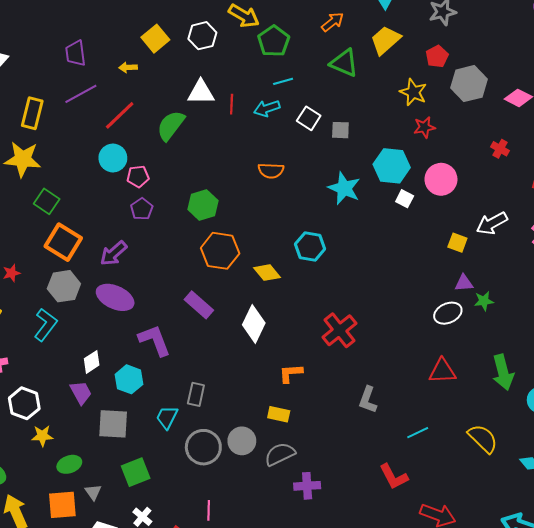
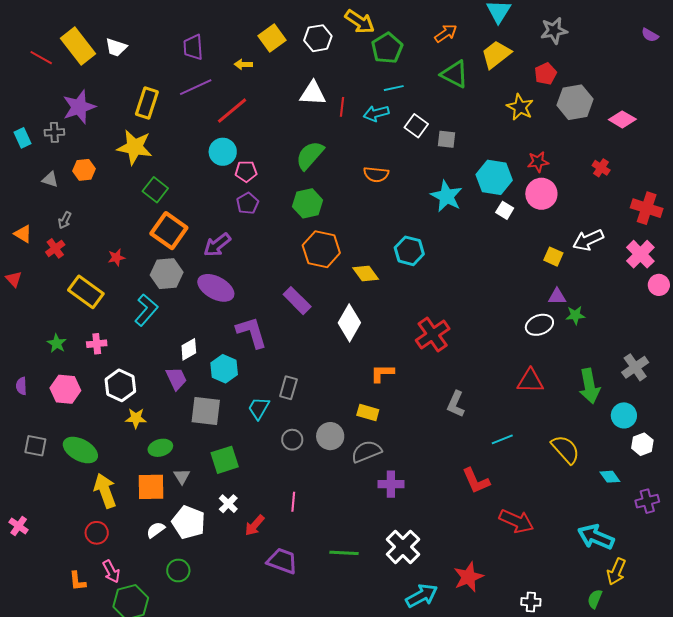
green semicircle: (171, 126) -> (310, 155), moved
red star: (424, 127) -> (538, 162), moved
gray circle: (203, 447) -> (292, 440), size x0.6

